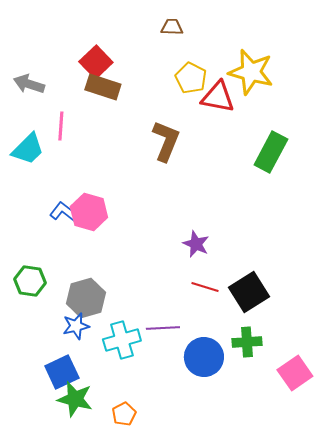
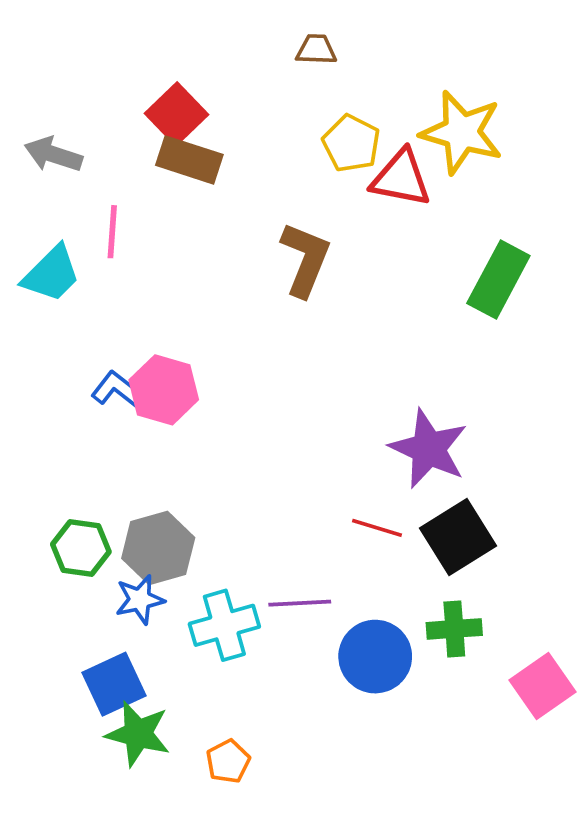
purple star: (196, 244) -> (429, 449), moved, size x1.6
green hexagon: (30, 281) -> (81, 548), moved

